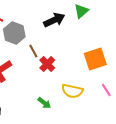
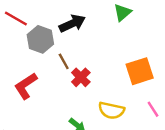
black arrow: (54, 20) -> (72, 23), moved

